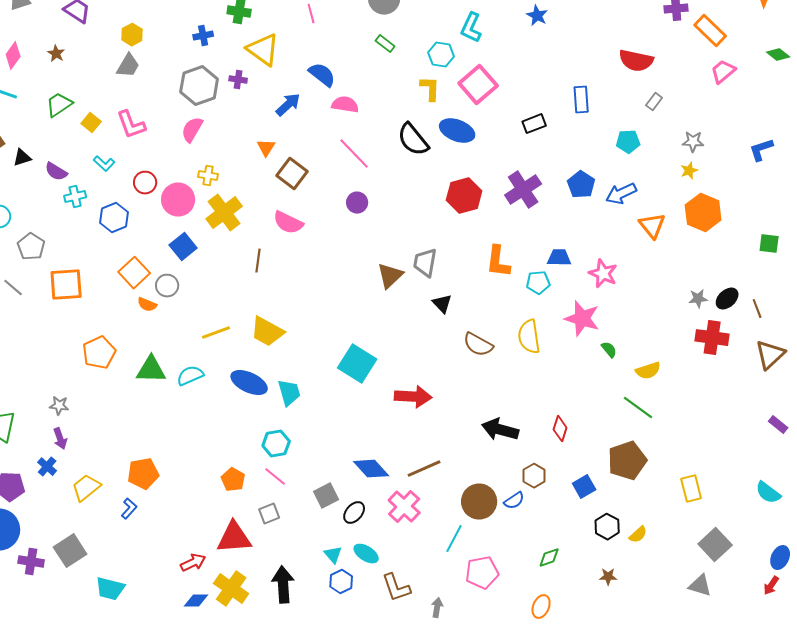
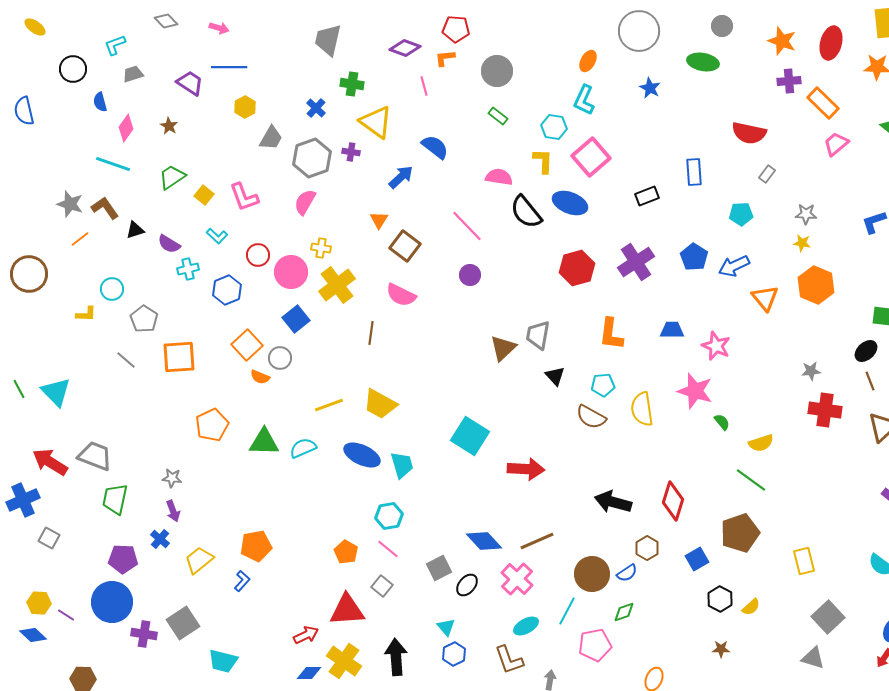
blue cross: (203, 36) -> (316, 108), turned -36
gray trapezoid: (128, 66) -> (271, 138), moved
pink semicircle: (345, 105) -> (499, 177), moved
yellow star: (689, 171) -> (802, 243), turned 30
cyan pentagon: (538, 283) -> (603, 385), moved
black ellipse: (727, 299) -> (866, 351), moved
red diamond: (560, 429) -> (673, 501), size x1.5
gray square: (269, 514) -> (382, 586), turned -30
cyan ellipse: (366, 554) -> (526, 626), moved, turned -60
green diamond: (549, 558) -> (624, 612), moved

